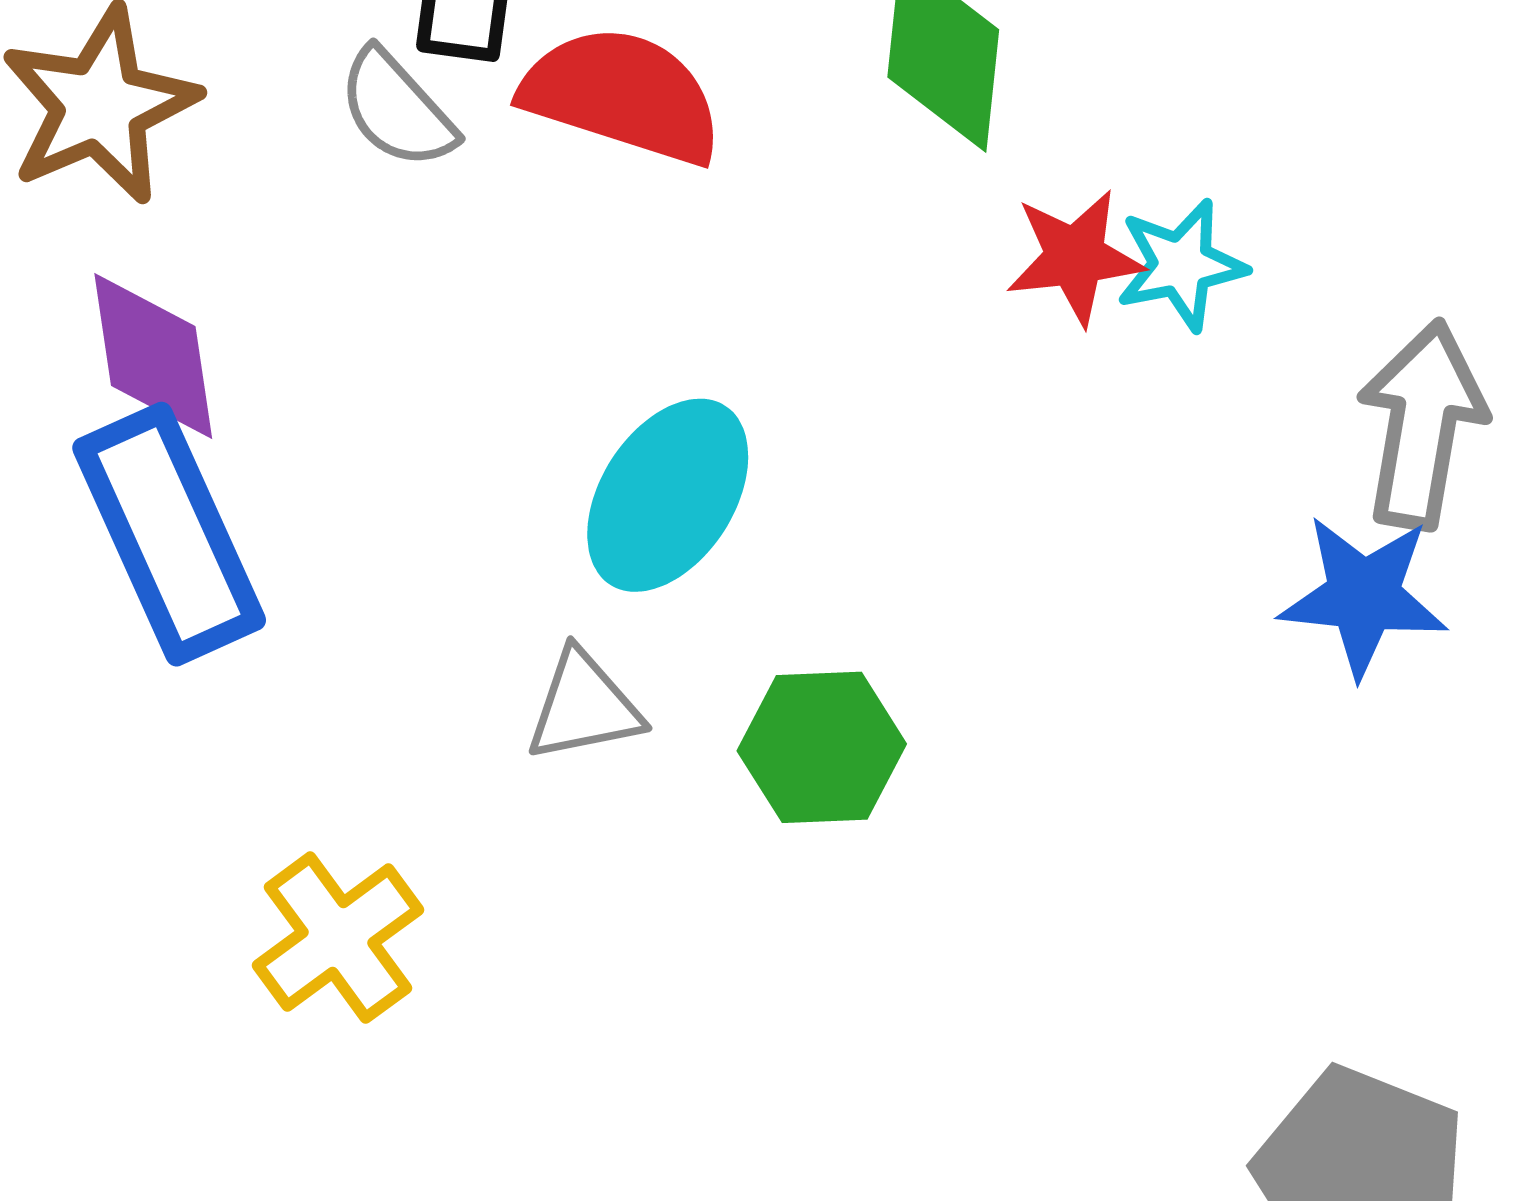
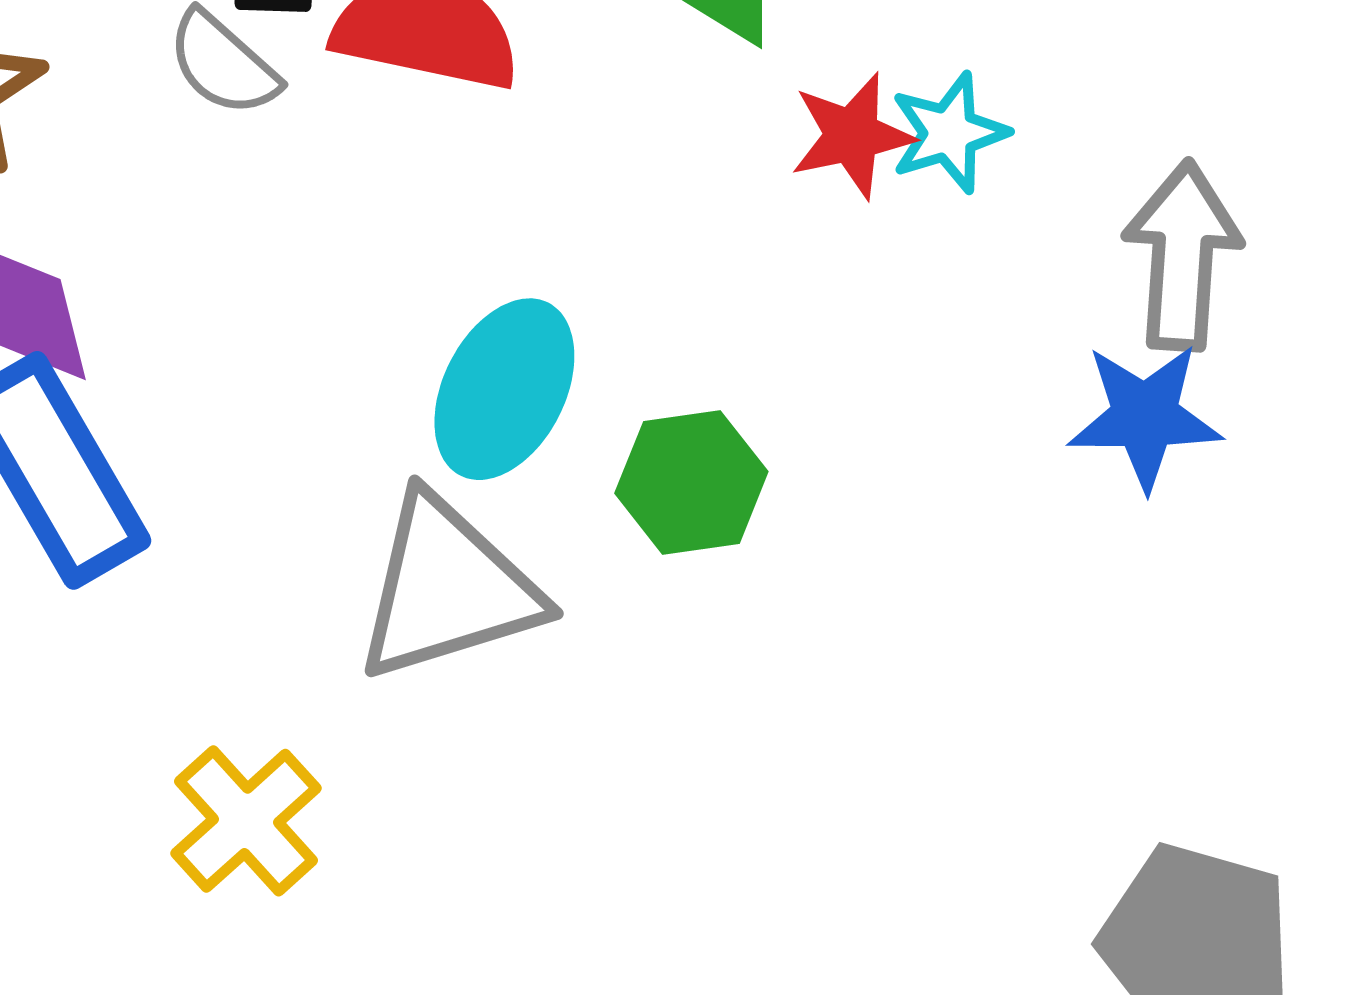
gray triangle: (584, 706) -> (448, 588), size x1.8
green hexagon: (822, 747) -> (691, 482), moved

